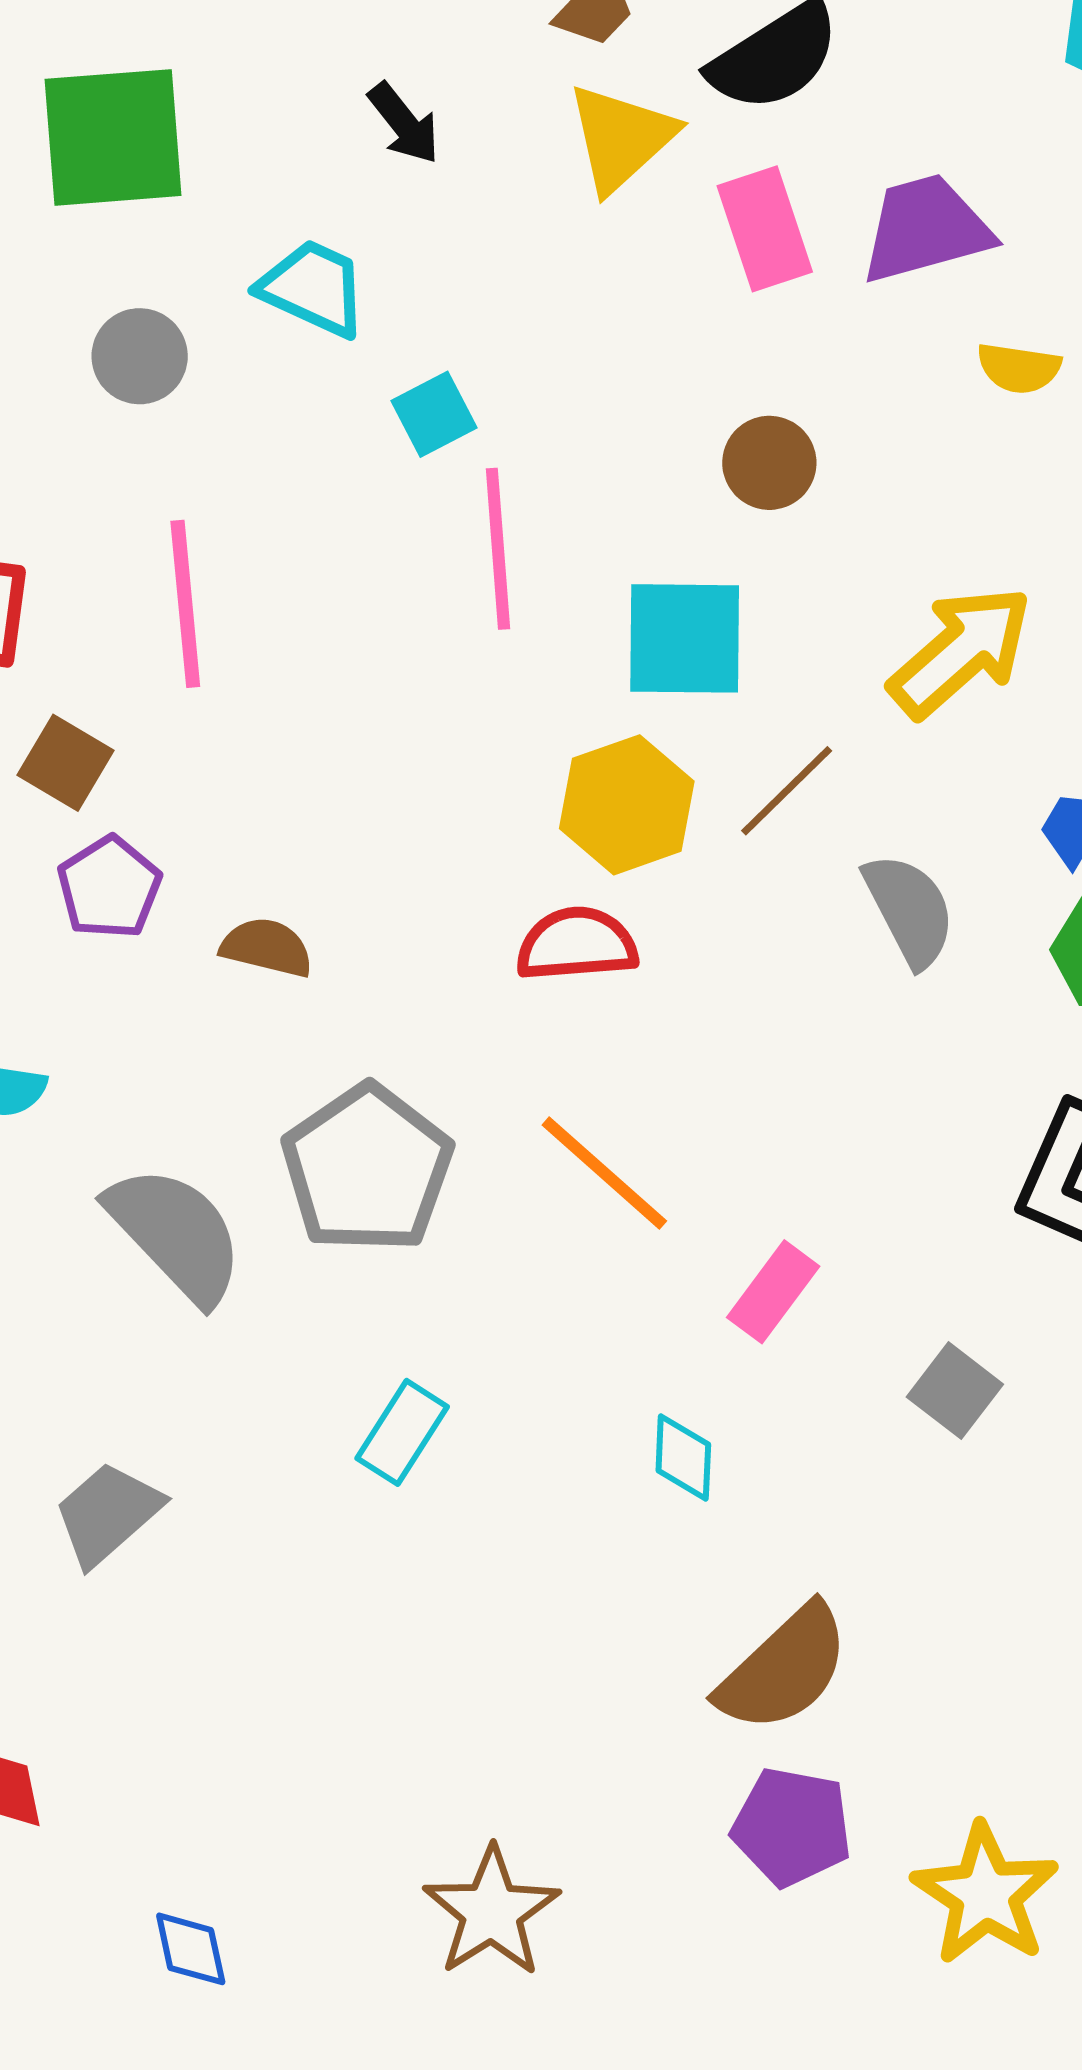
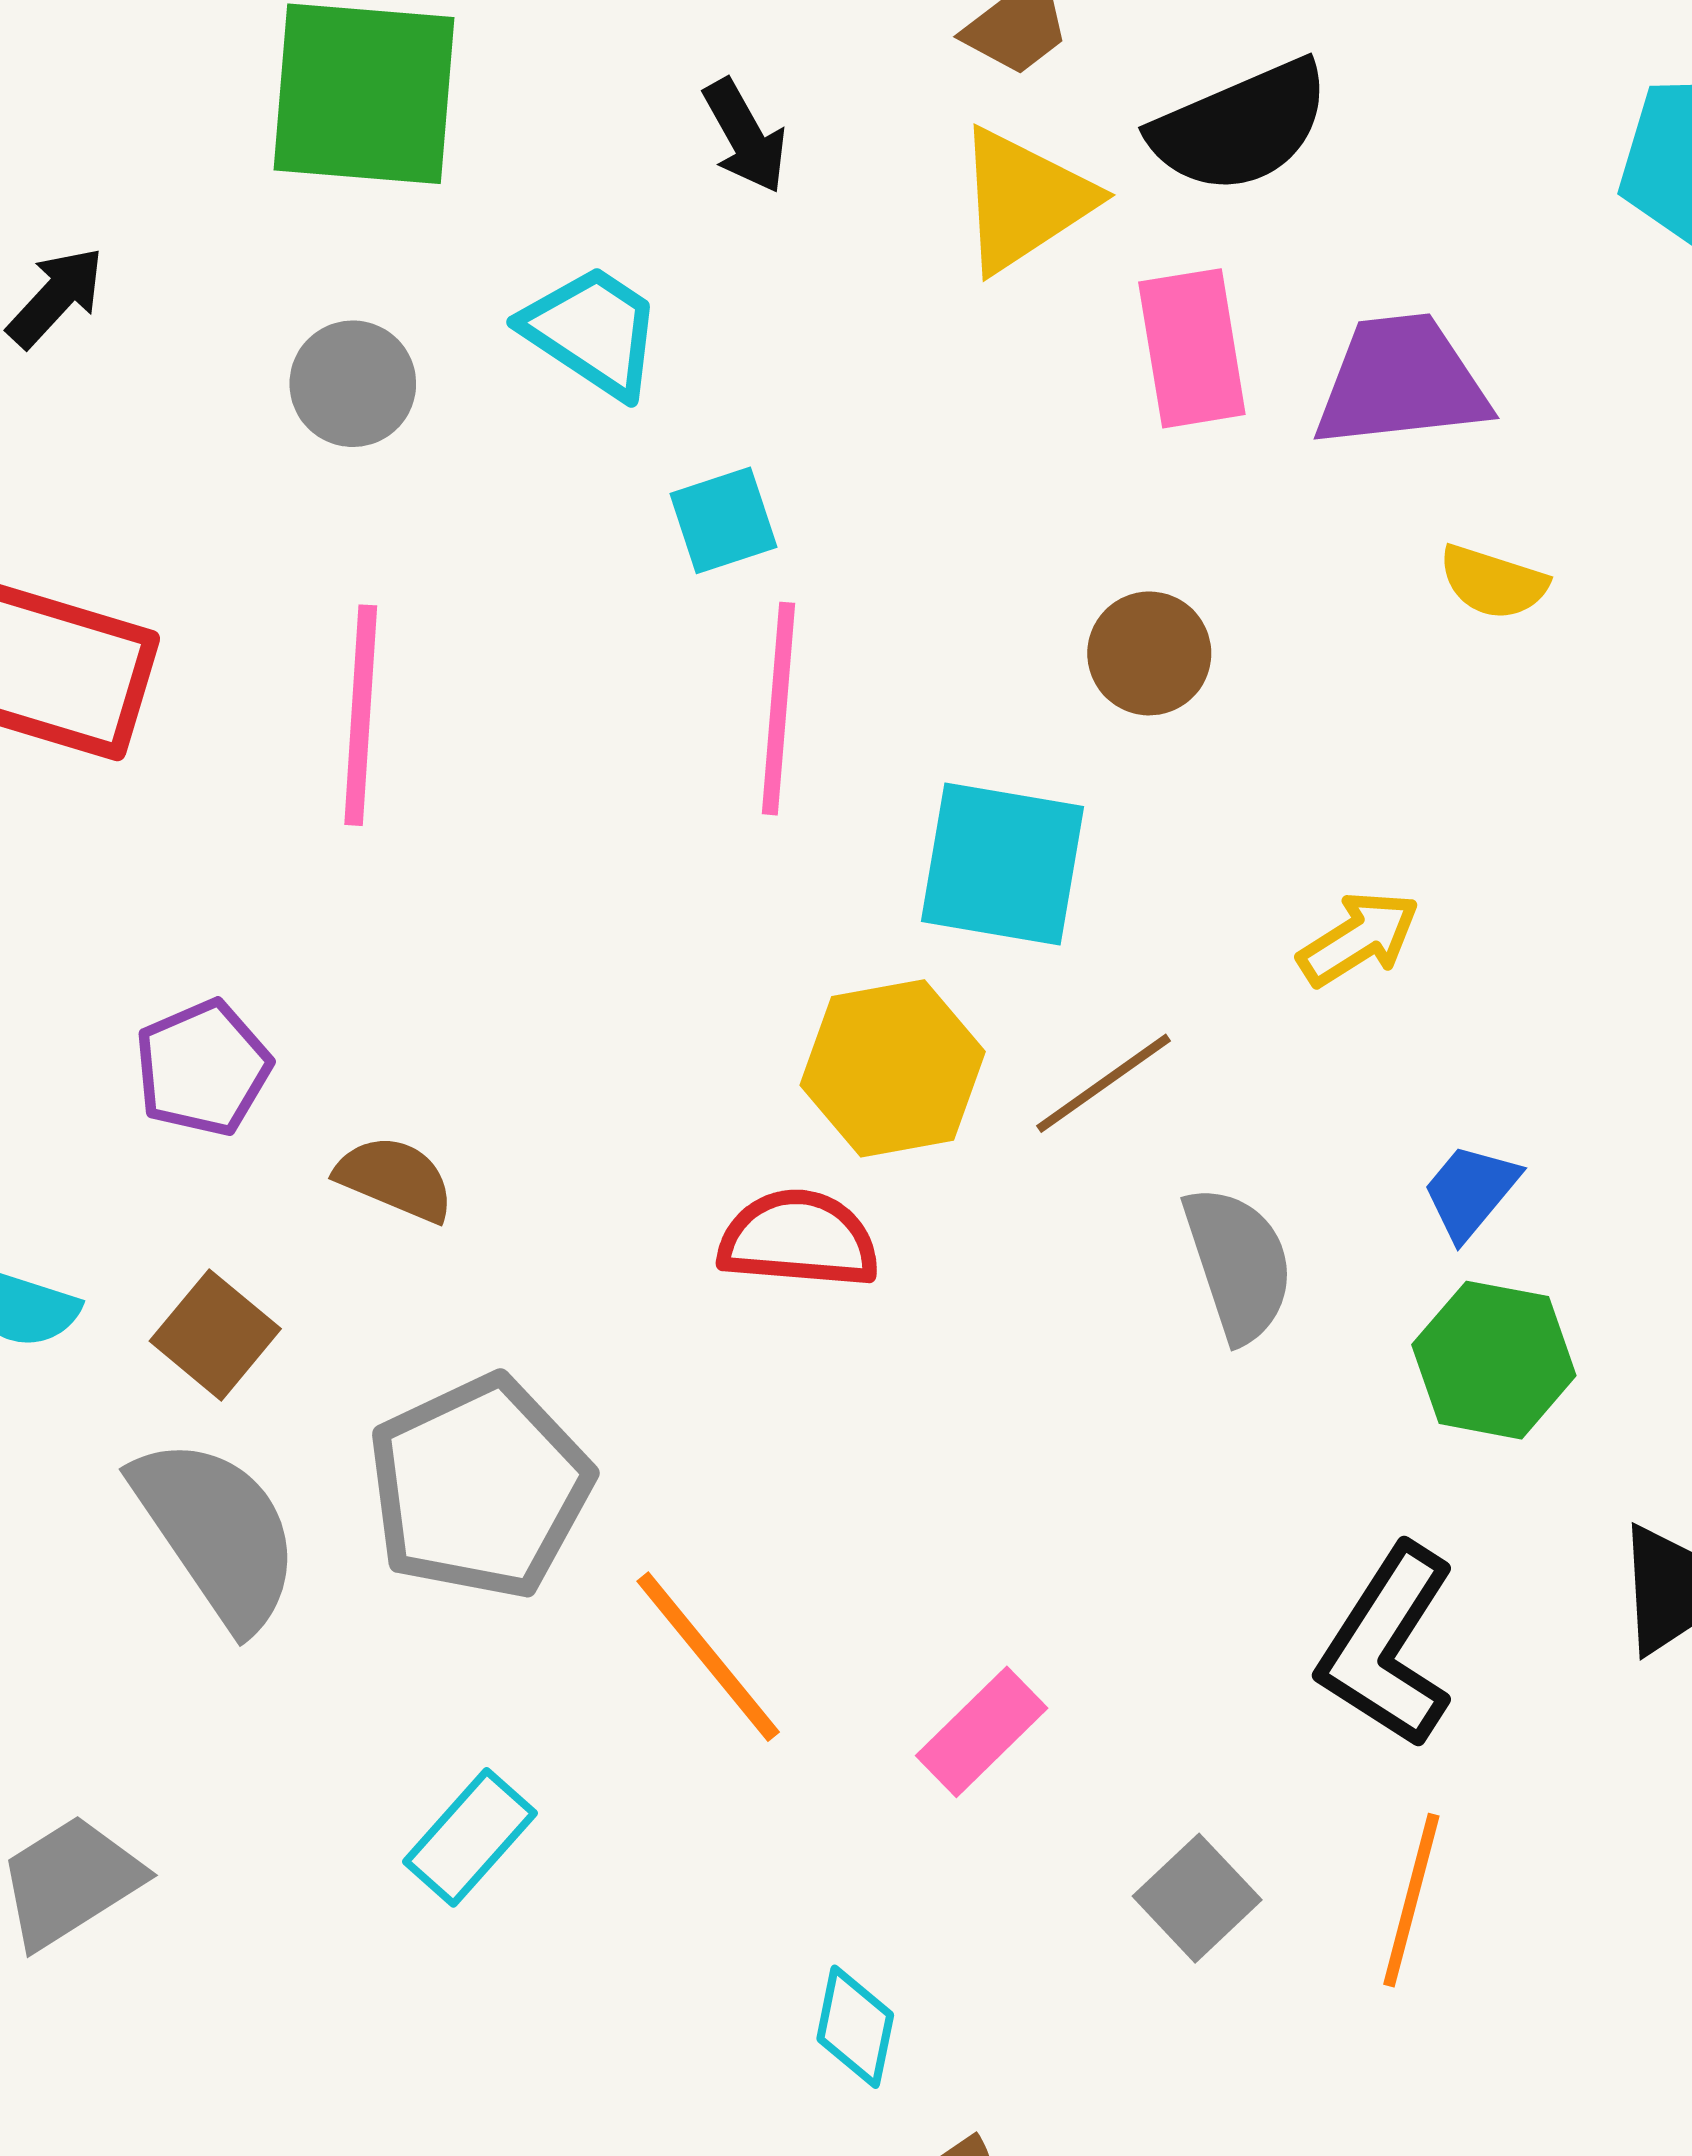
yellow arrow: (961, 652) -> (1359, 939), size x0.6
brown square: (65, 763) -> (215, 1335), moved
orange line: (604, 1173) -> (708, 1657), moved
cyan diamond: (683, 1457) -> (855, 2027), moved

